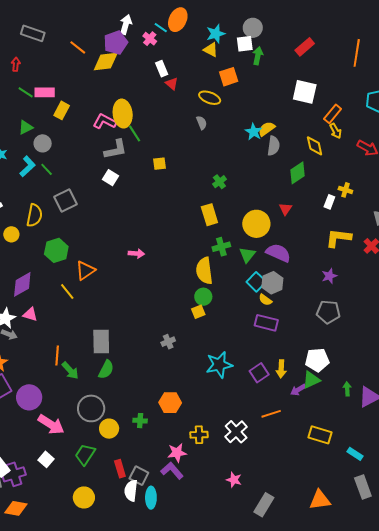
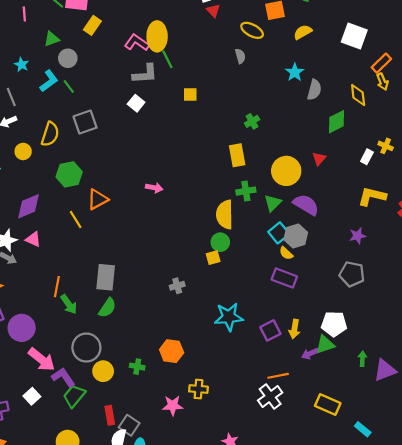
yellow semicircle: (267, 129) -> (303, 32), moved
white cross: (236, 432) -> (270, 397), moved
purple L-shape: (172, 471) -> (63, 377), moved

